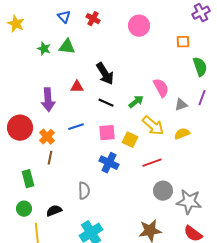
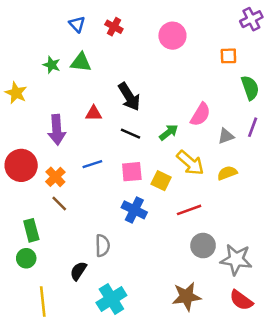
yellow star: (16, 24) -> (16, 93), moved
pink semicircle: (161, 88) -> (200, 114), turned 60
brown line: (50, 158) -> (59, 204), turned -56
green circle: (24, 209) -> (26, 258), moved
black semicircle: (54, 211) -> (78, 271), moved, turned -35

